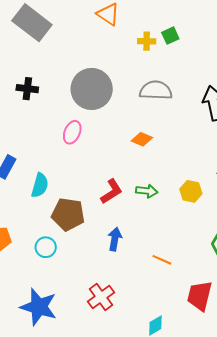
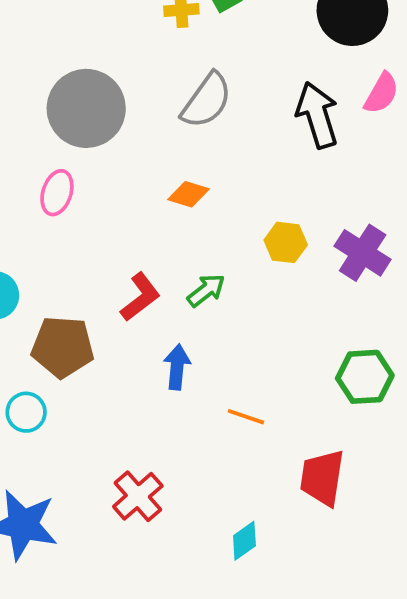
gray semicircle: (156, 90) -> (207, 101), turned 128
green arrow: (147, 191) -> (206, 290), turned -40
yellow hexagon: (191, 191) -> (286, 242), moved
blue arrow: (115, 239) -> (177, 367), moved

